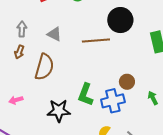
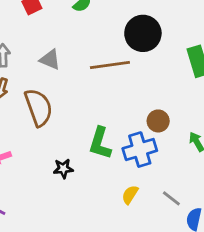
brown semicircle: (44, 67) -> (39, 107), turned -32
black star: (59, 111) -> (63, 169), size x0.6

